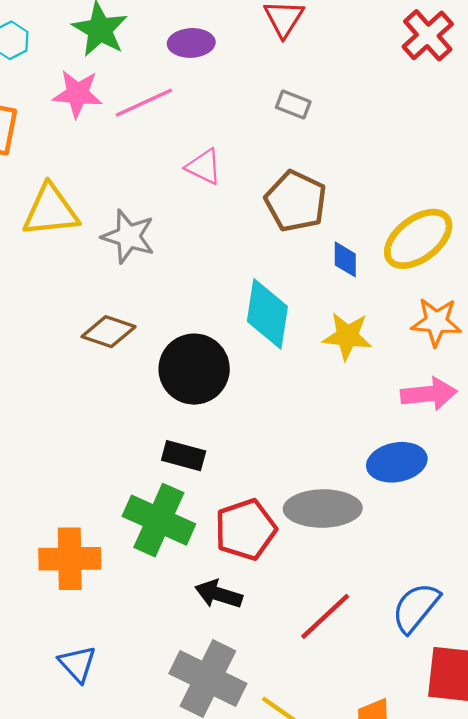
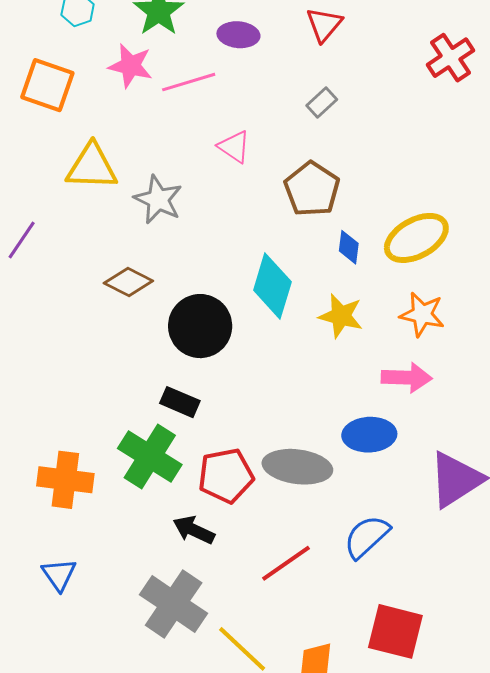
gray rectangle: (293, 105) -> (322, 102), turned -72
blue semicircle: (416, 608) -> (367, 537), moved

